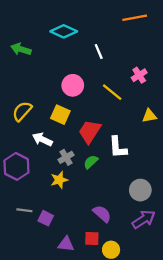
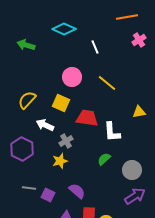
pink cross: (139, 75) -> (139, 40), moved
yellow triangle: (149, 116) -> (139, 112), moved
red trapezoid: (90, 131) -> (87, 118), turned 65
green semicircle: (91, 162) -> (104, 159), moved
purple semicircle: (102, 214) -> (77, 191), moved

